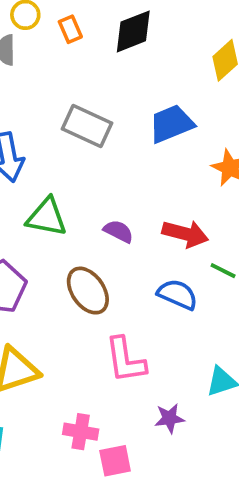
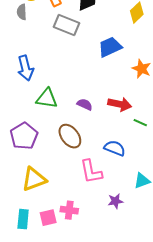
gray rectangle: (87, 126) -> (66, 25), moved
blue semicircle: (178, 294) -> (115, 148), moved
pink square: (115, 461) -> (48, 218), moved

